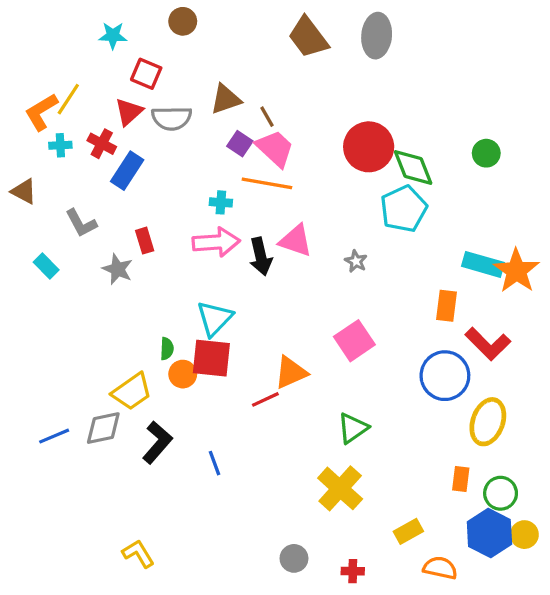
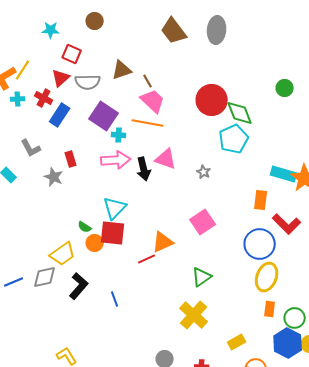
purple square: (240, 144) -> (104, 116), moved, size x1.8
green circle: (486, 153) -> (285, 88), moved
green semicircle: (167, 349) -> (85, 227), turned 120
yellow ellipse: (488, 422) -> (267, 277), moved

